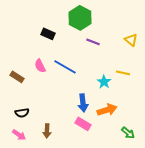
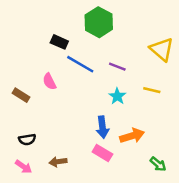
yellow triangle: (131, 40) -> (162, 49), size x1.5
purple line: (93, 42) -> (117, 67), moved
blue line: (65, 67) -> (80, 64), moved
cyan star: (104, 82) -> (117, 96), moved
brown arrow: (47, 131) -> (58, 162), turned 80

